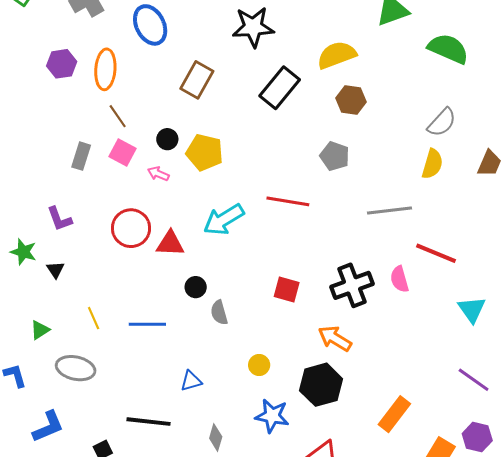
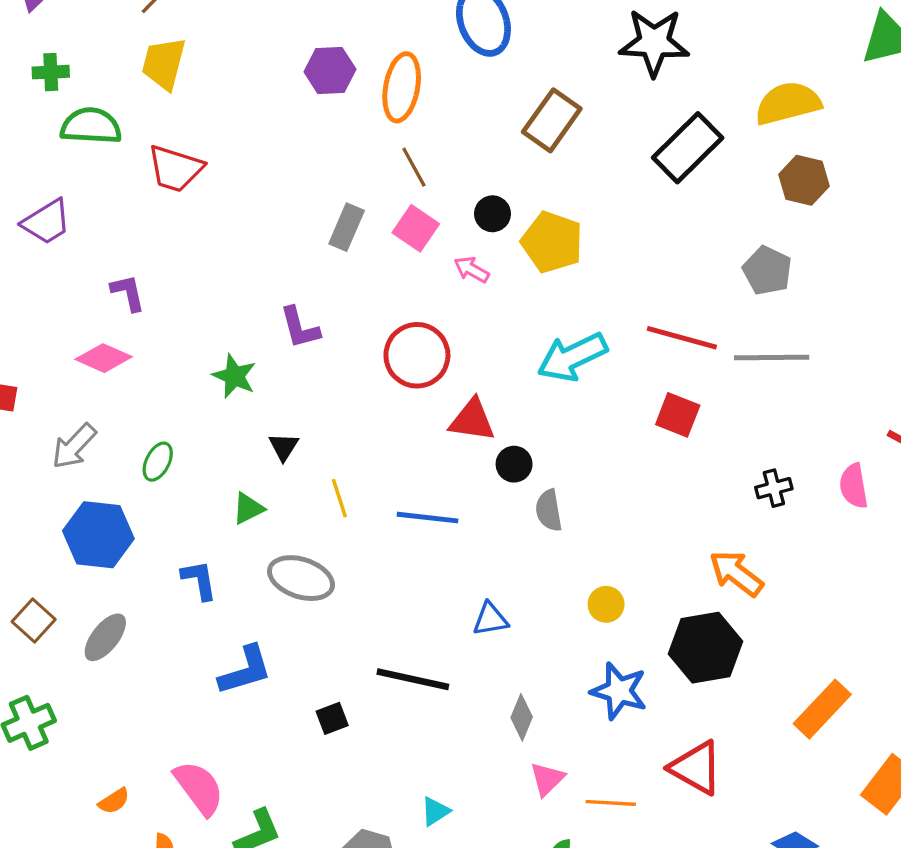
gray line: (390, 210) -> (772, 358), moved
red triangle: (170, 244) -> (472, 420), moved
black triangle: (55, 270) -> (284, 447), moved
black cross: (352, 285) -> (774, 488), size x0.5
red square: (287, 290) -> (678, 415), moved

